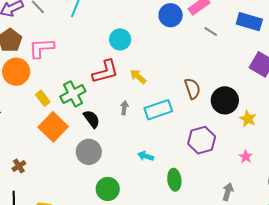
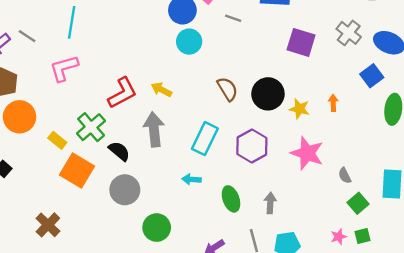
cyan circle: (120, 39) -> (189, 42), moved
pink L-shape: (41, 48) -> (64, 68), moved
gray arrow: (124, 108) -> (154, 129), size x2.0
cyan rectangle: (158, 110) -> (205, 139), moved, turned -32
pink star: (246, 157) -> (307, 153), size x2.0
brown cross: (19, 166) -> (48, 225), size x1.5
gray arrow: (228, 192) -> (270, 203), moved

